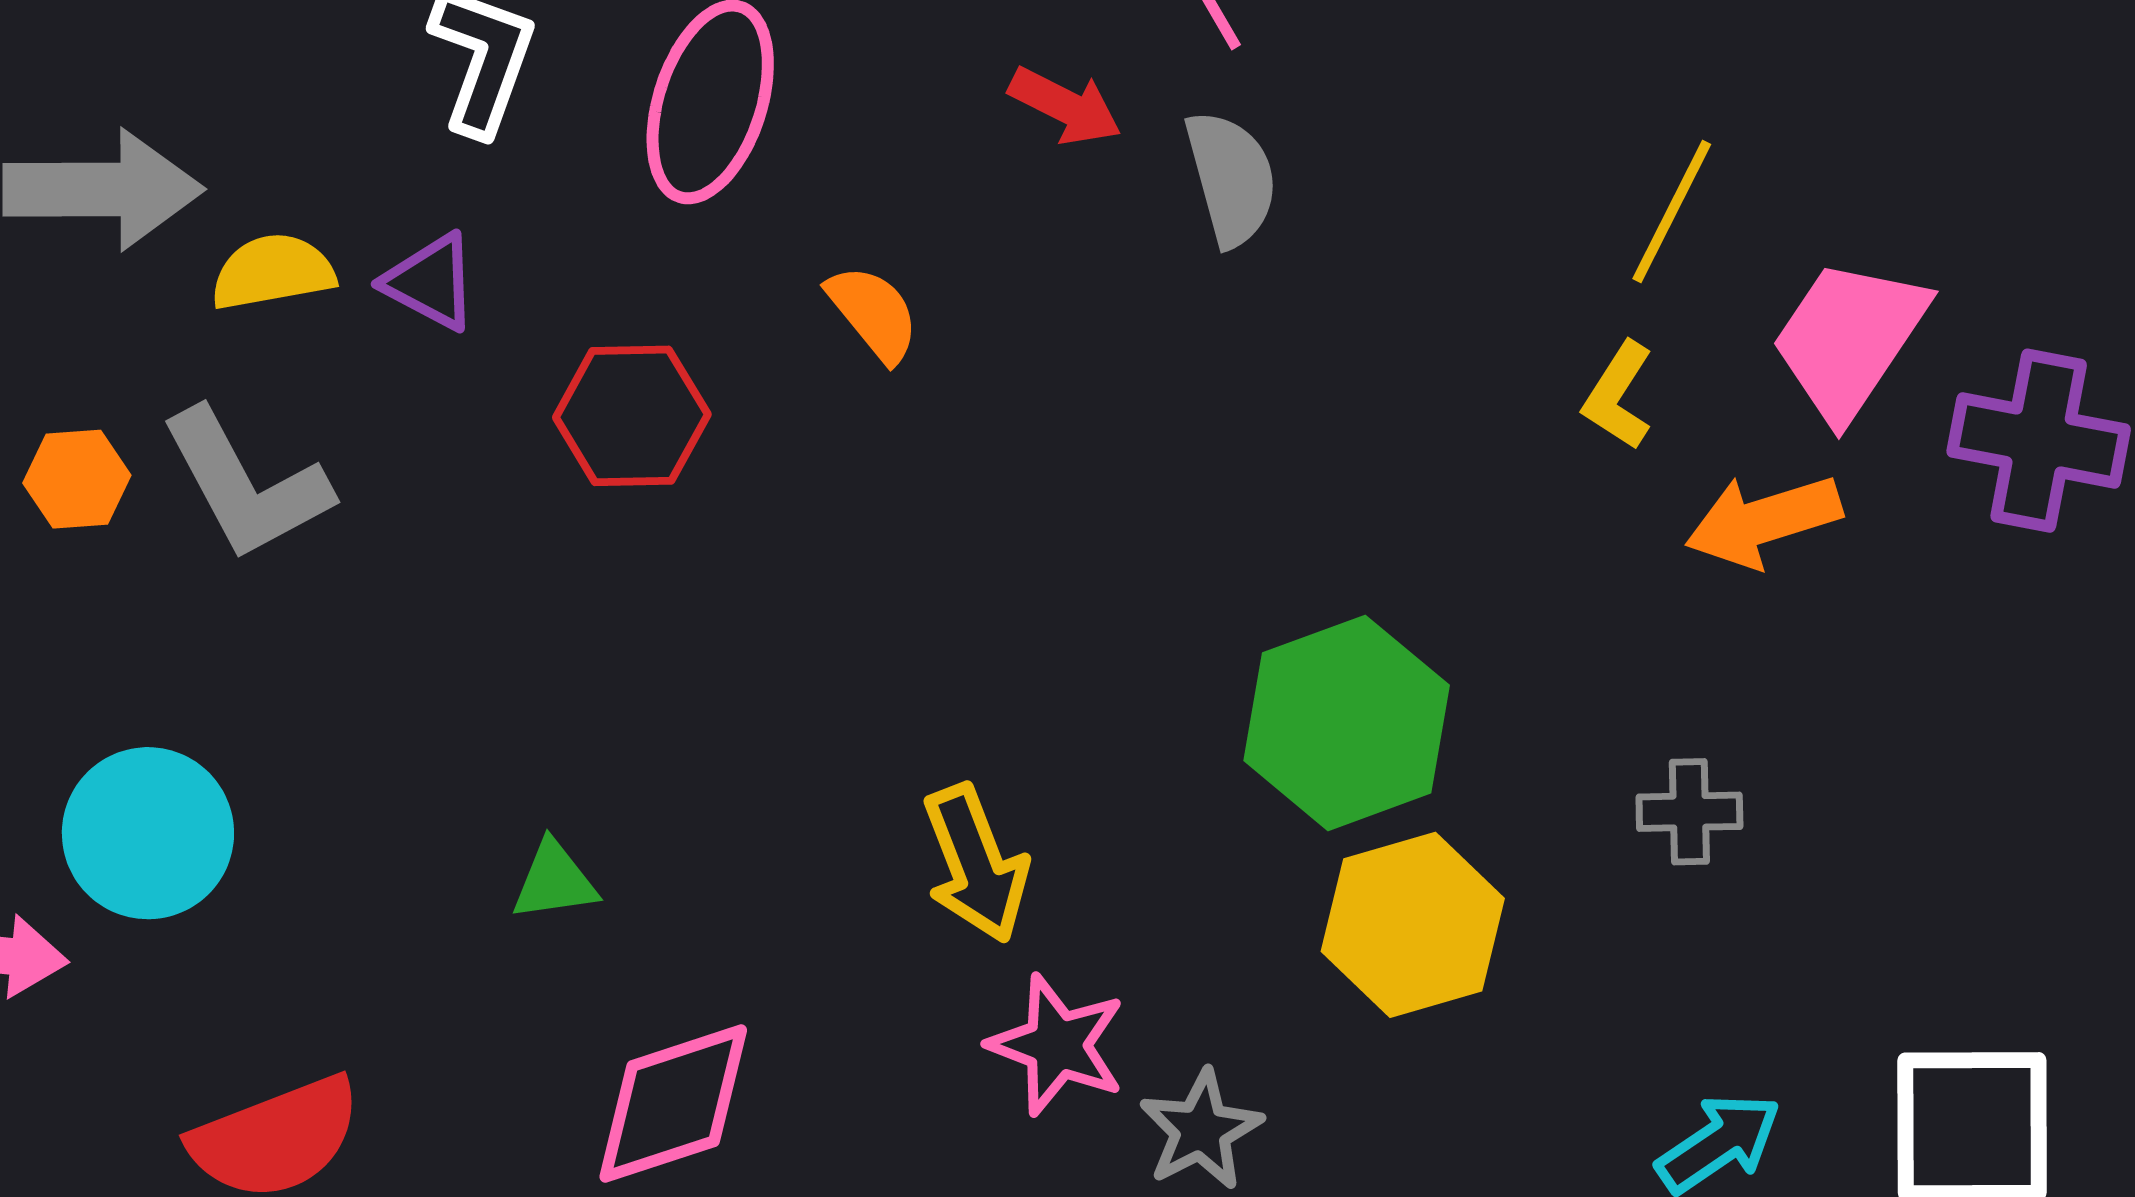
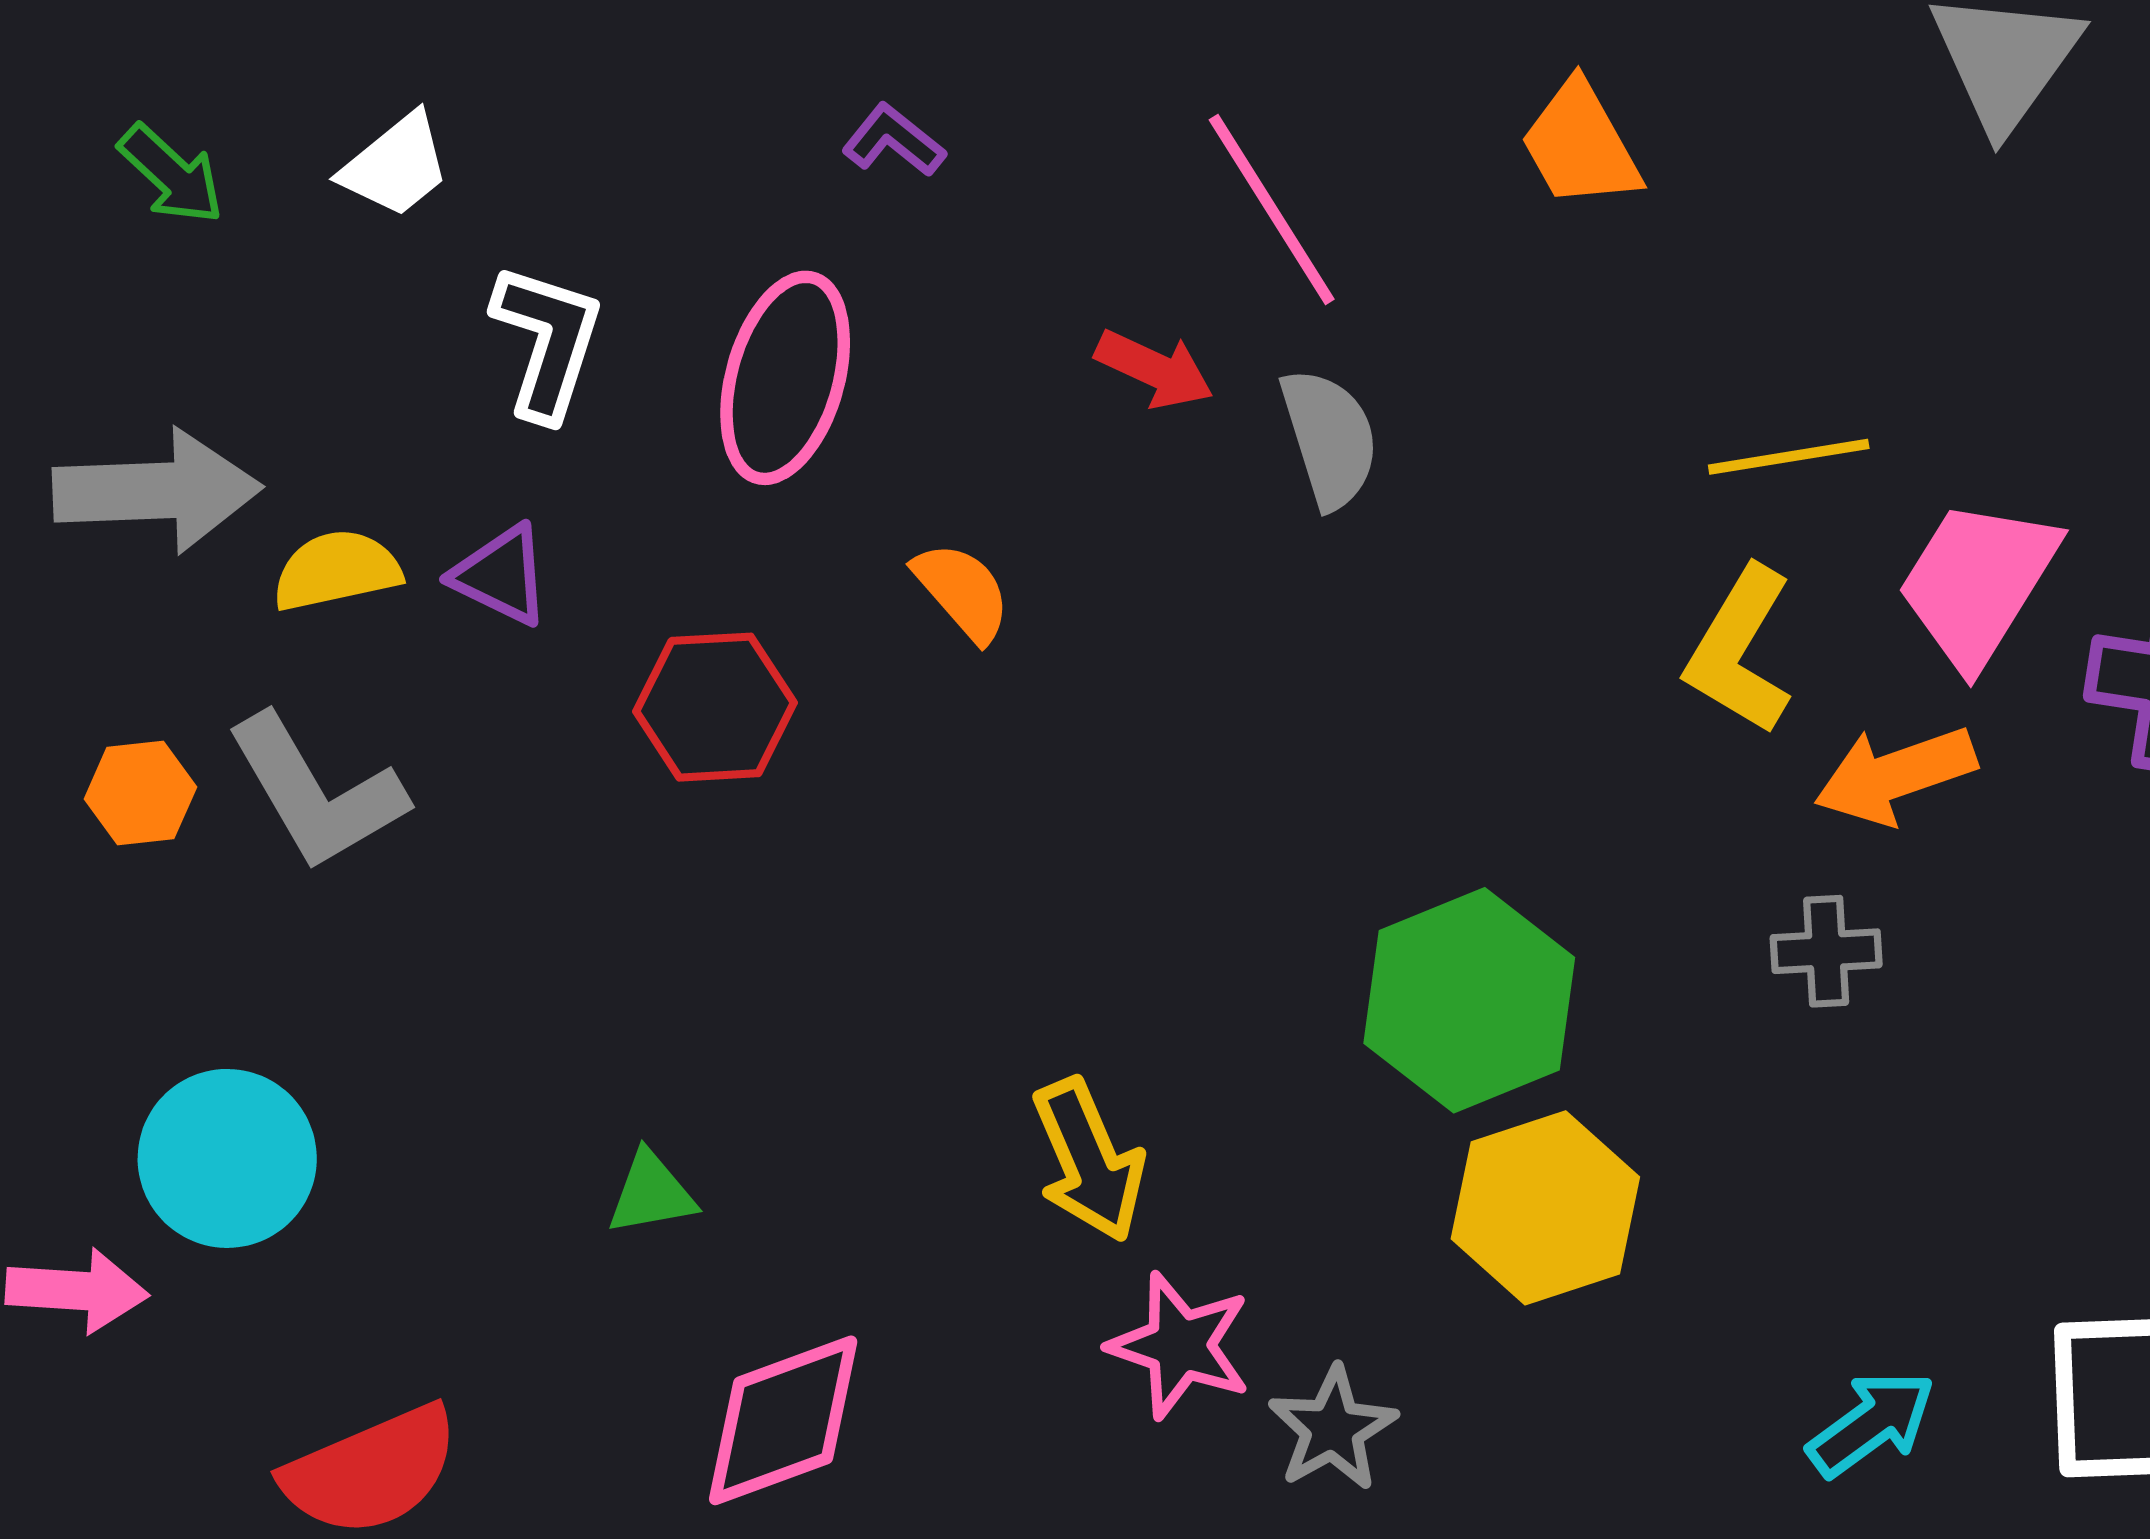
yellow line: (1672, 211) -> (1789, 457), turned 56
yellow L-shape: (1618, 396) -> (1740, 650), size x1.5
gray cross: (1689, 812) -> (1826, 951), moved

